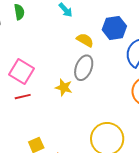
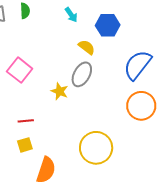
blue hexagon: (114, 28) -> (108, 25), moved
red line: (23, 97) -> (26, 121), moved

